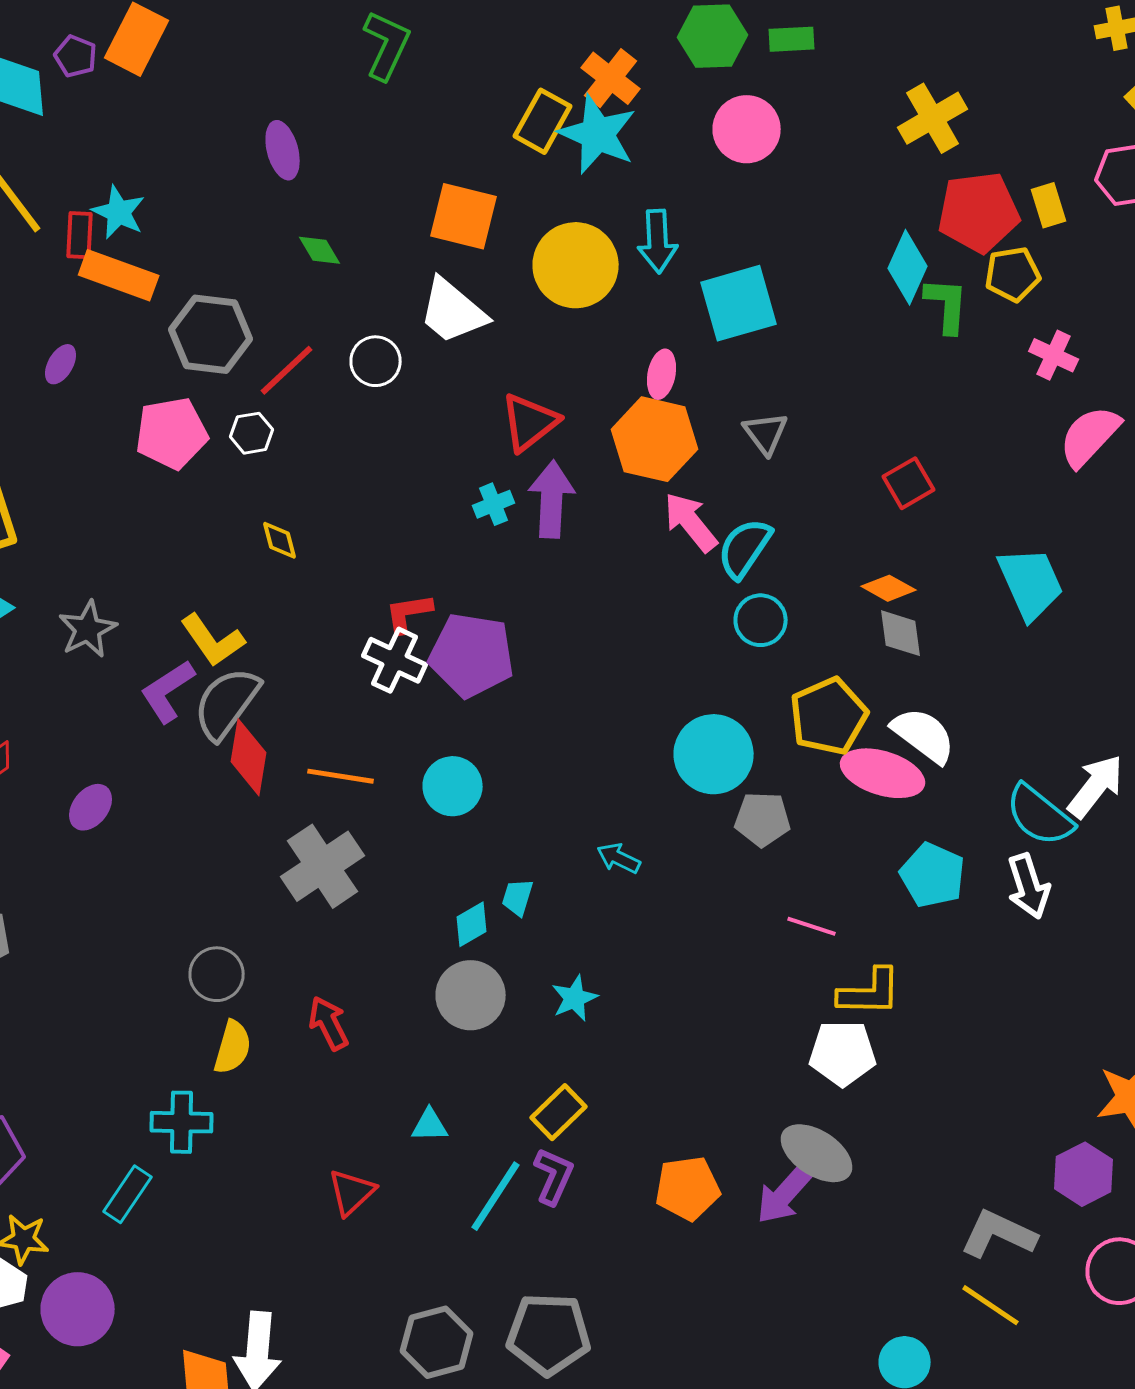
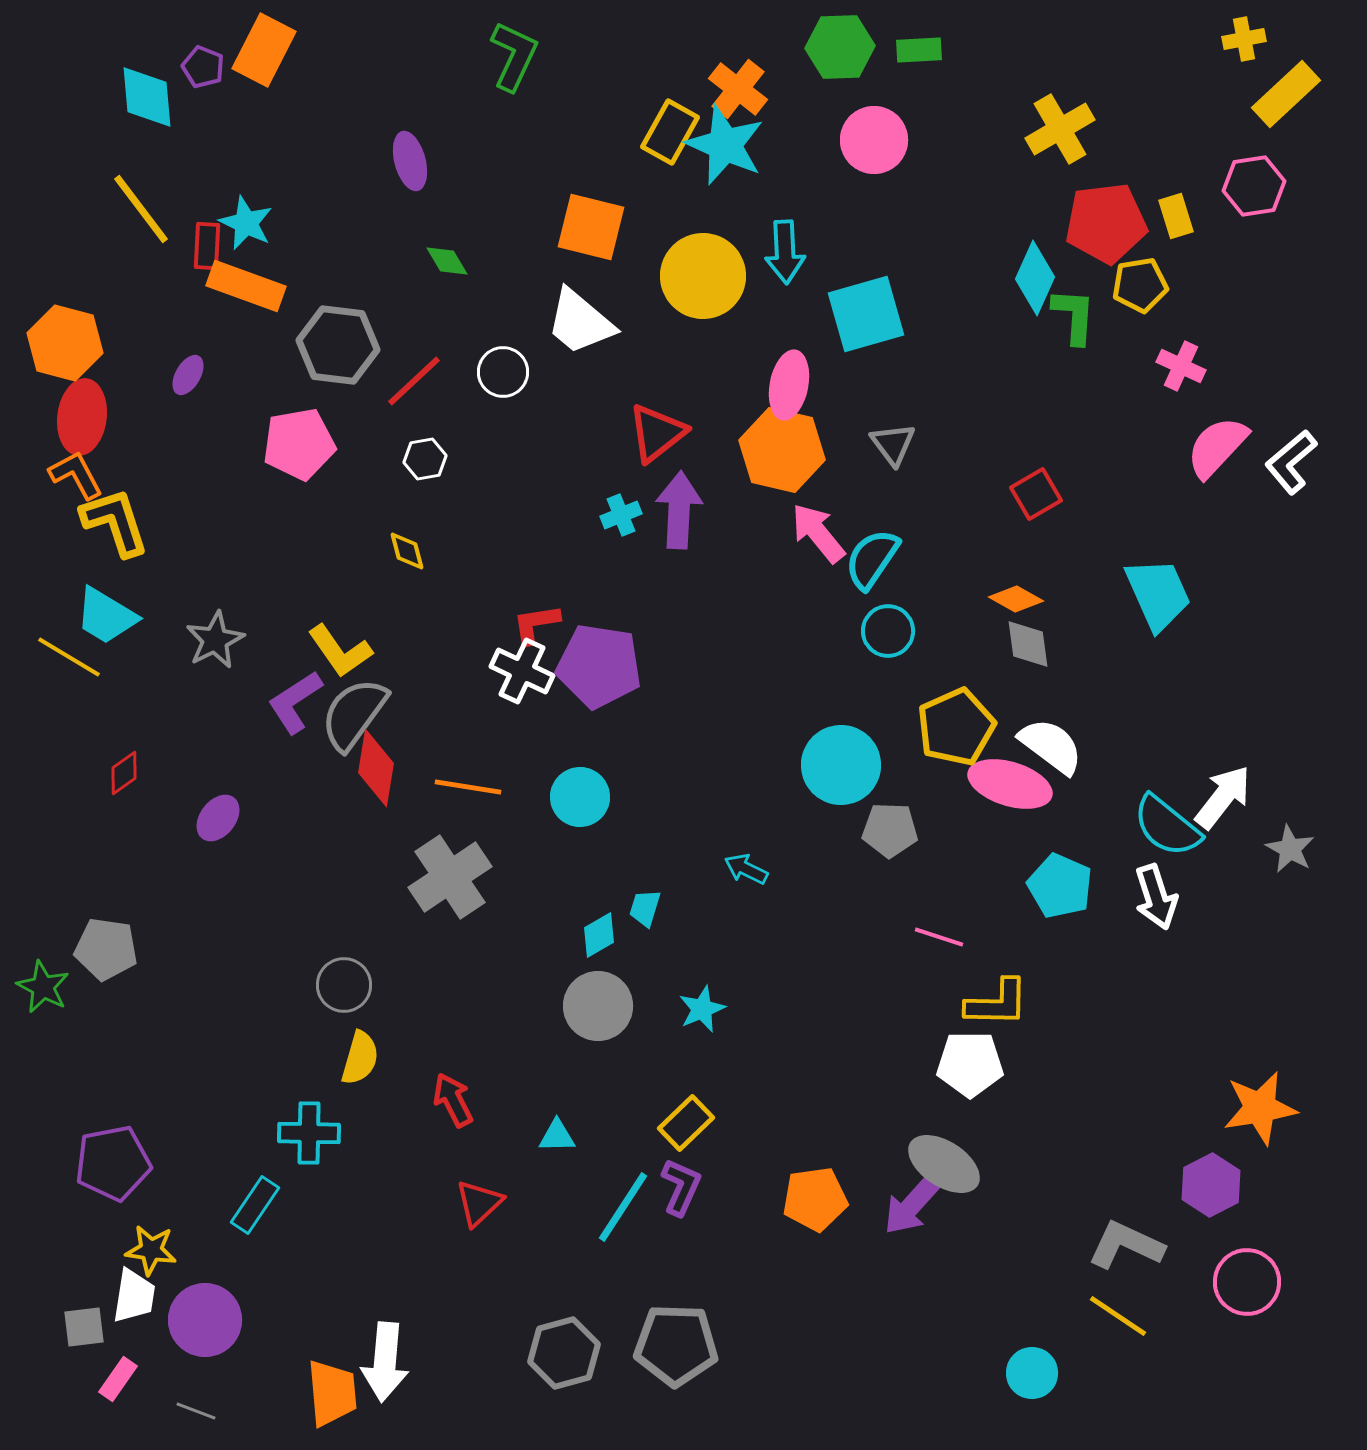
pink ellipse: (662, 374) -> (789, 385), size x1.4
white hexagon: (252, 433) -> (425, 459), moved
red arrow: (329, 1023) -> (453, 1100), moved

